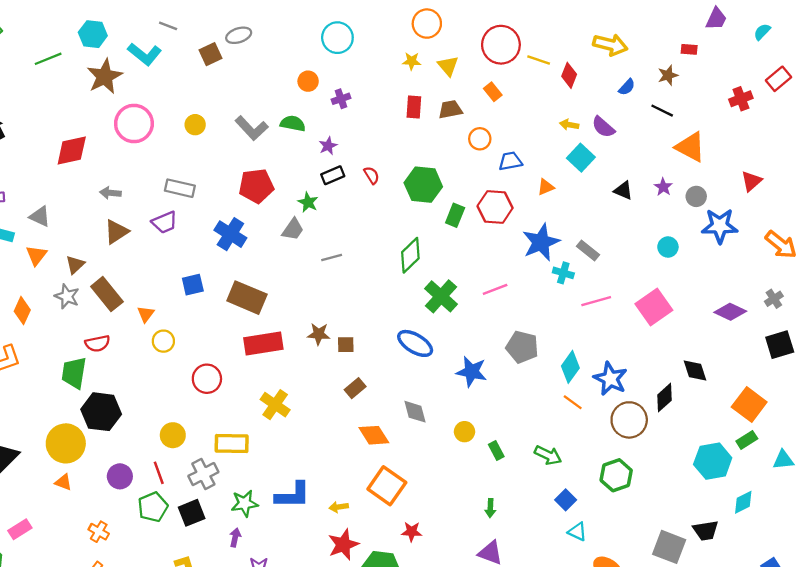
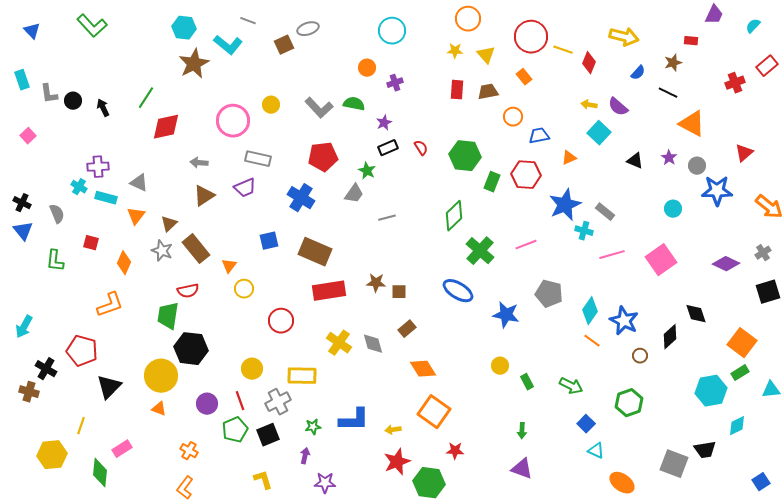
green line: (48, 59) -> (146, 98), moved, turned -35
pink circle: (134, 124) -> (233, 121), moved
gray diamond: (415, 412) -> (373, 344), moved
brown circle: (629, 420) -> (640, 356), size x0.5
green star: (245, 503) -> (313, 427), size x0.7

